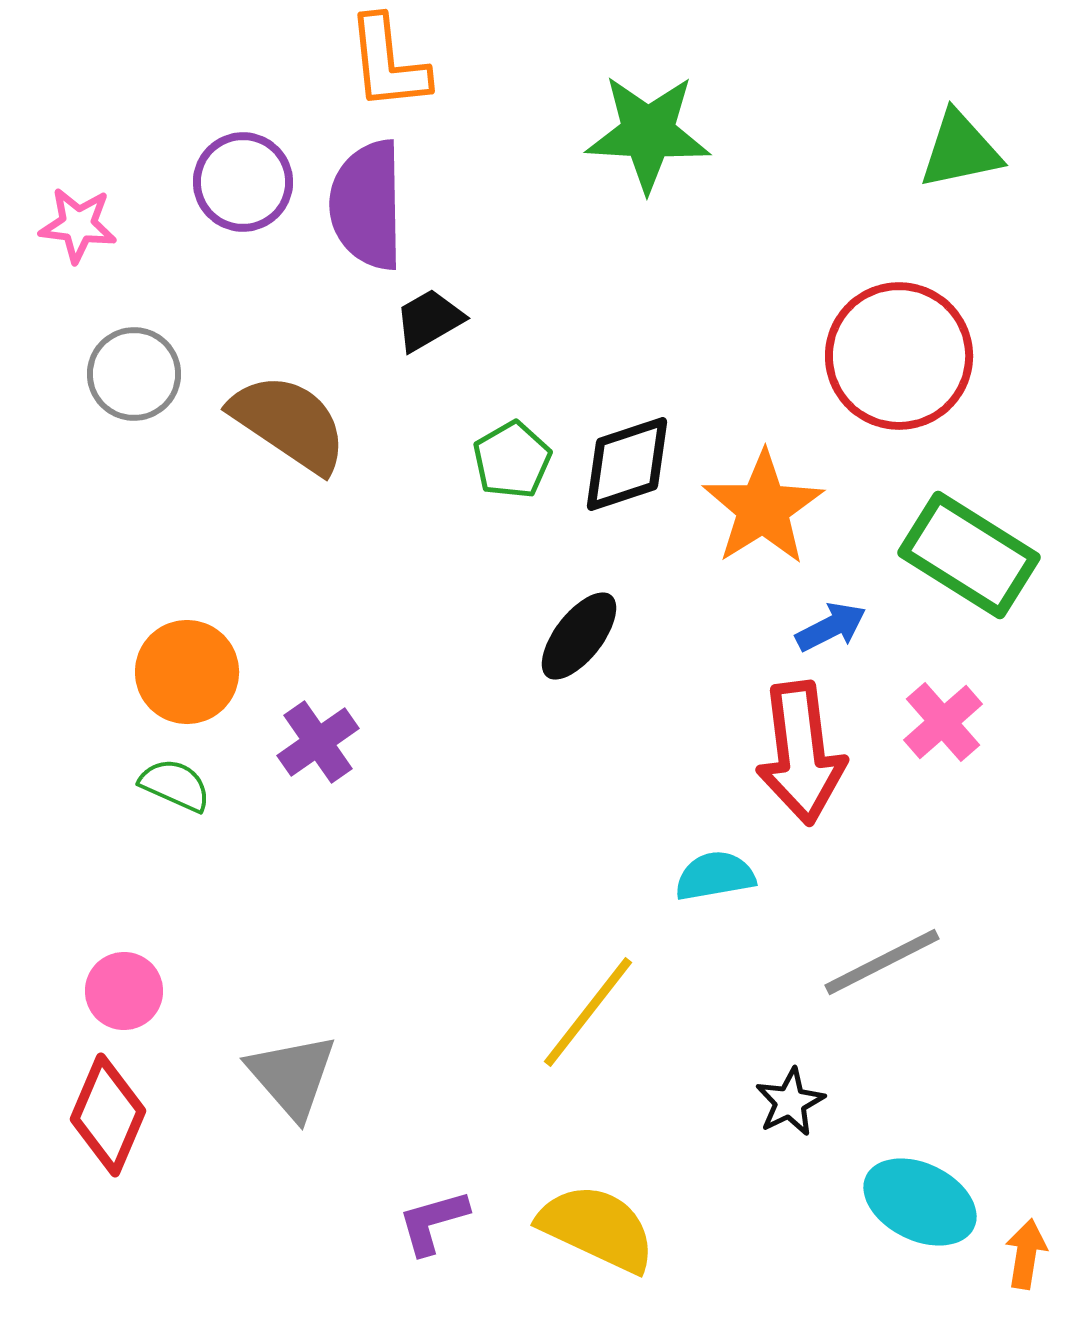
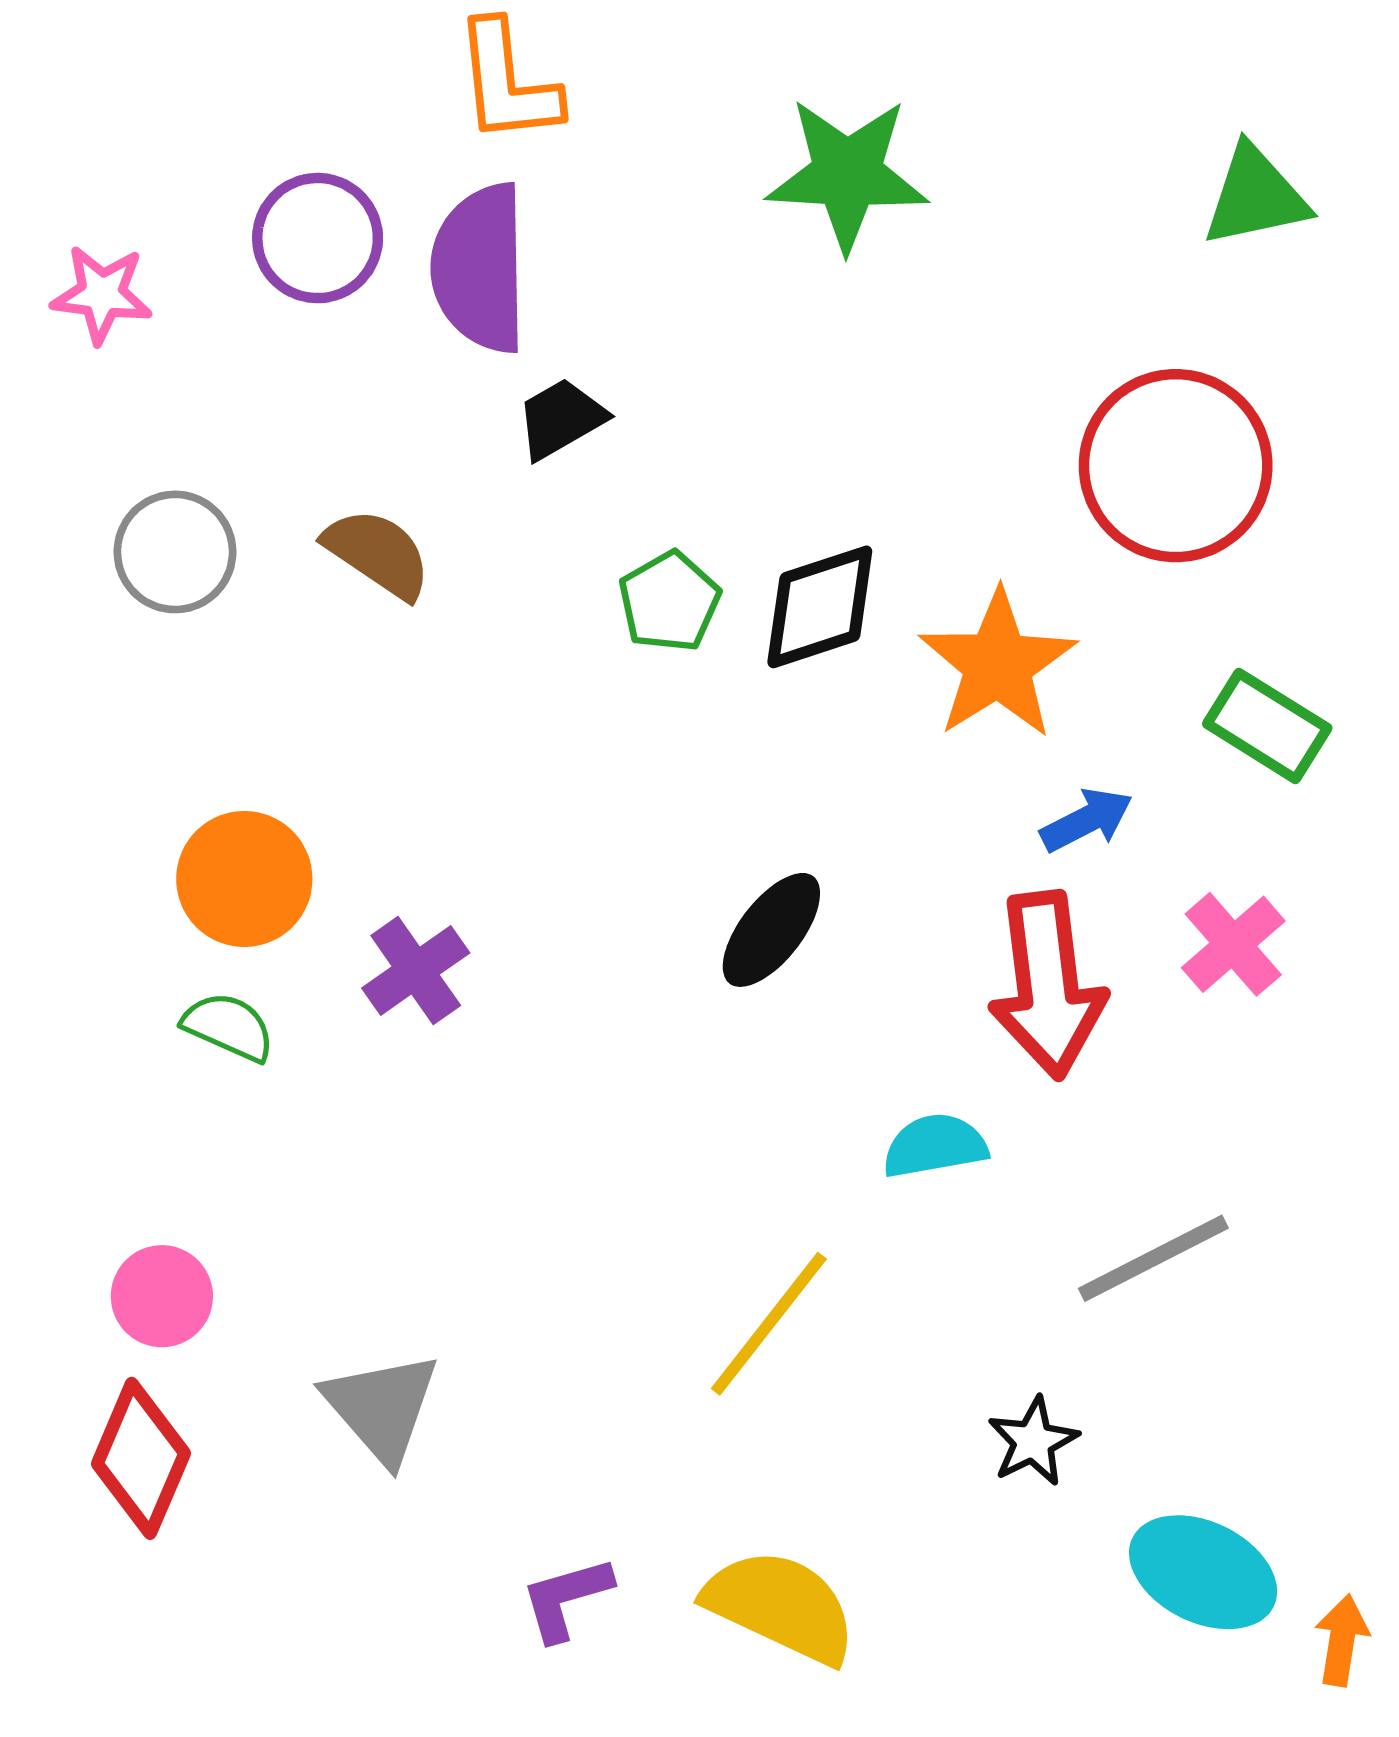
gray circle: (134, 374) -> (175, 552), moved
brown semicircle: (289, 423) -> (378, 553), size x0.7
green rectangle: (969, 555) -> (1267, 726), size x0.7
black ellipse: (579, 636) -> (771, 930), moved

